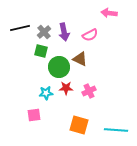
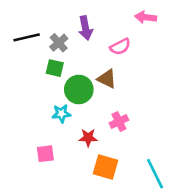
purple arrow: (64, 32) -> (85, 28), moved
red star: (66, 88) -> (88, 138), moved
cyan star: (46, 93) -> (61, 114), moved
cyan line: (116, 130) -> (155, 174), turned 60

